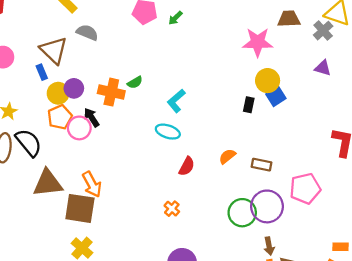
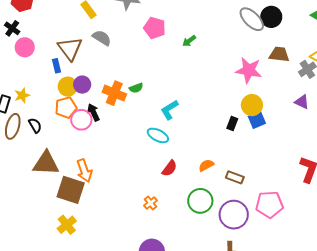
green arrow: (175, 18) -> (189, 41), moved
black semicircle: (29, 143) -> (35, 125), size x0.6
green circle: (242, 213) -> (200, 201), moved

